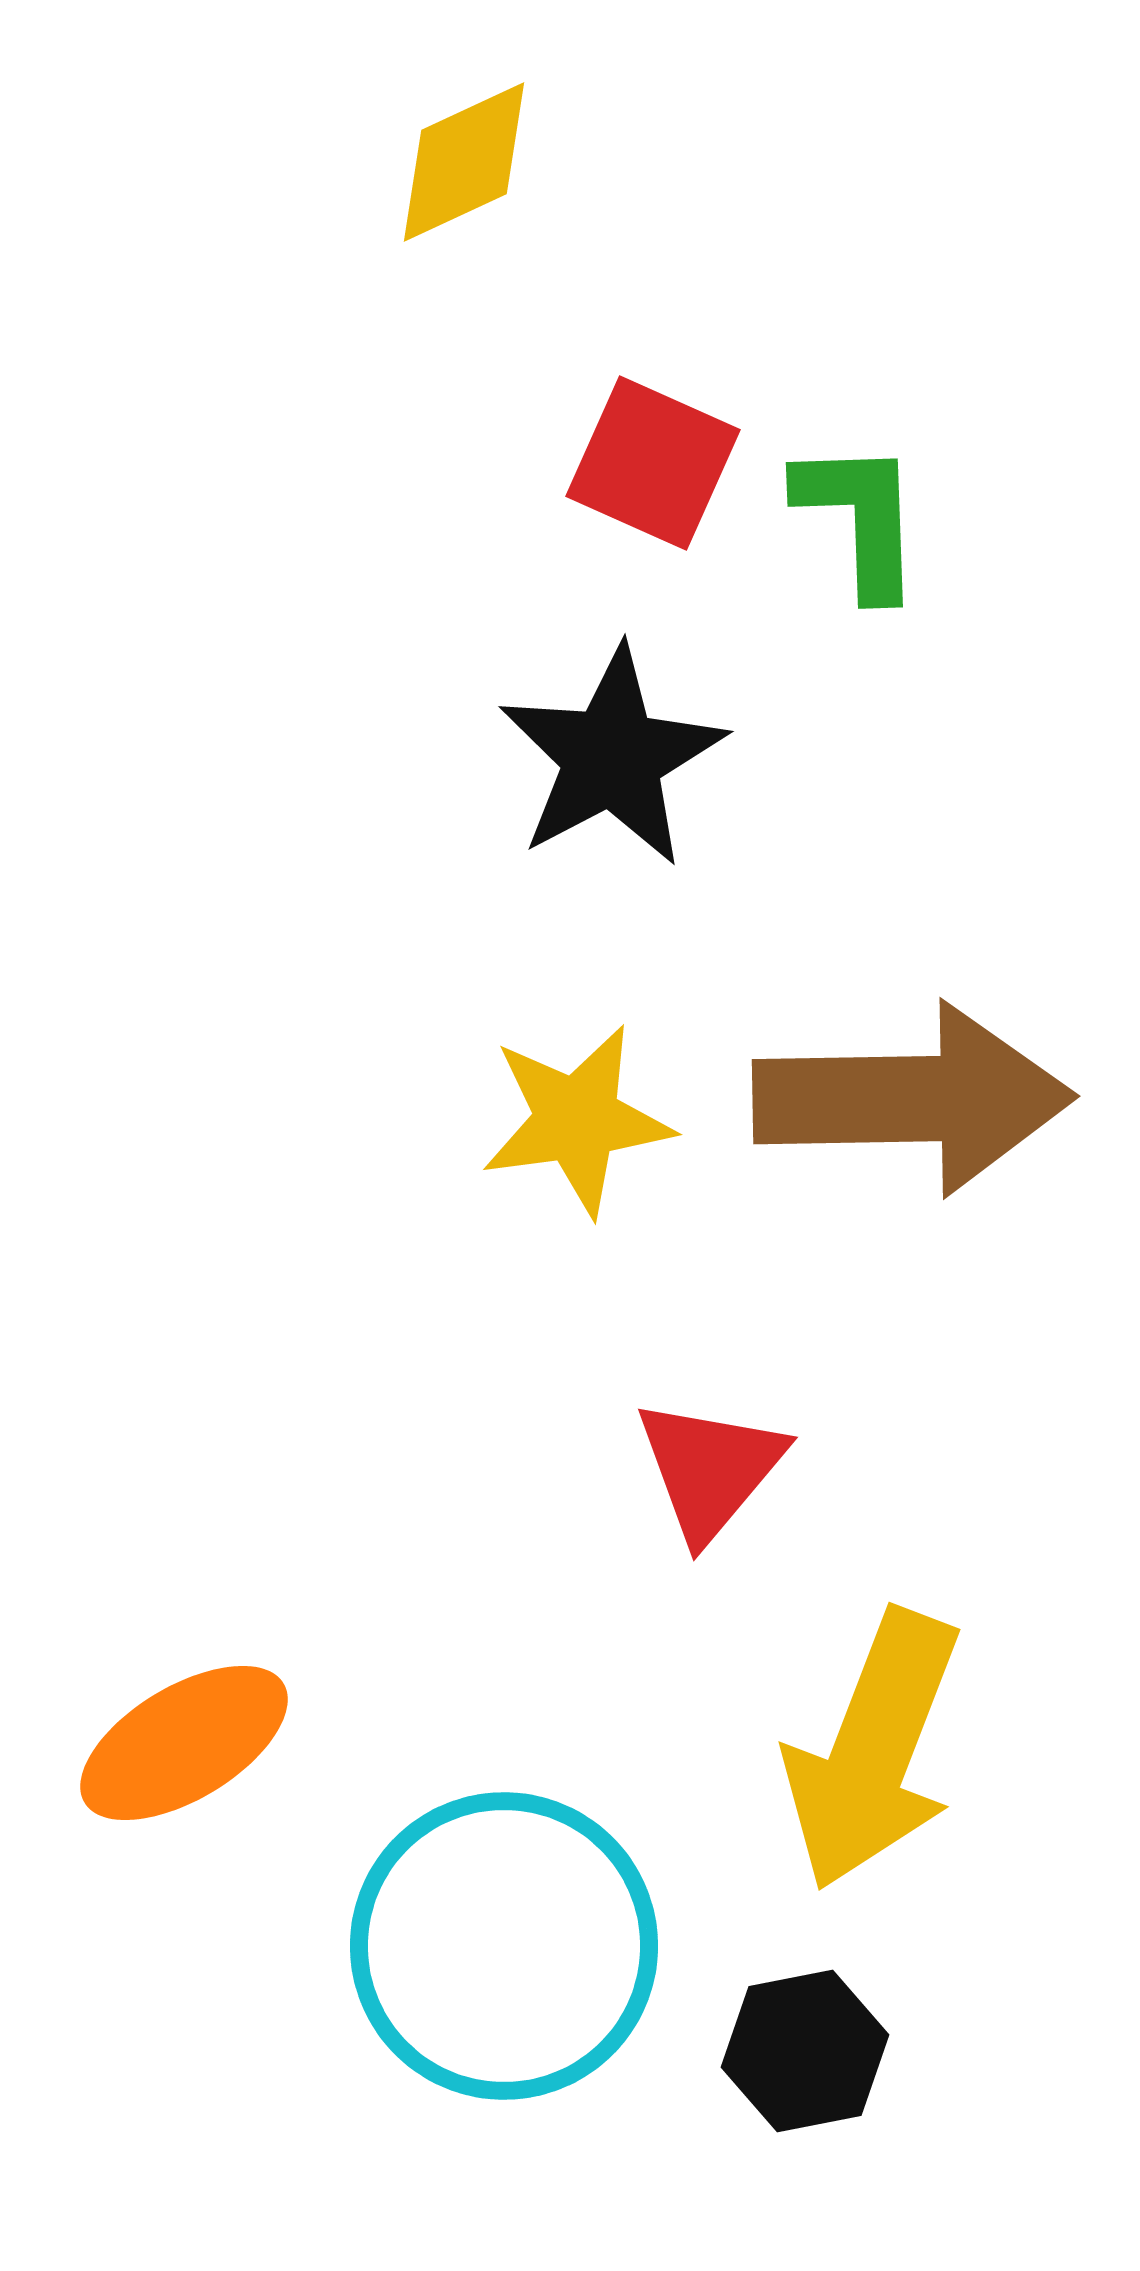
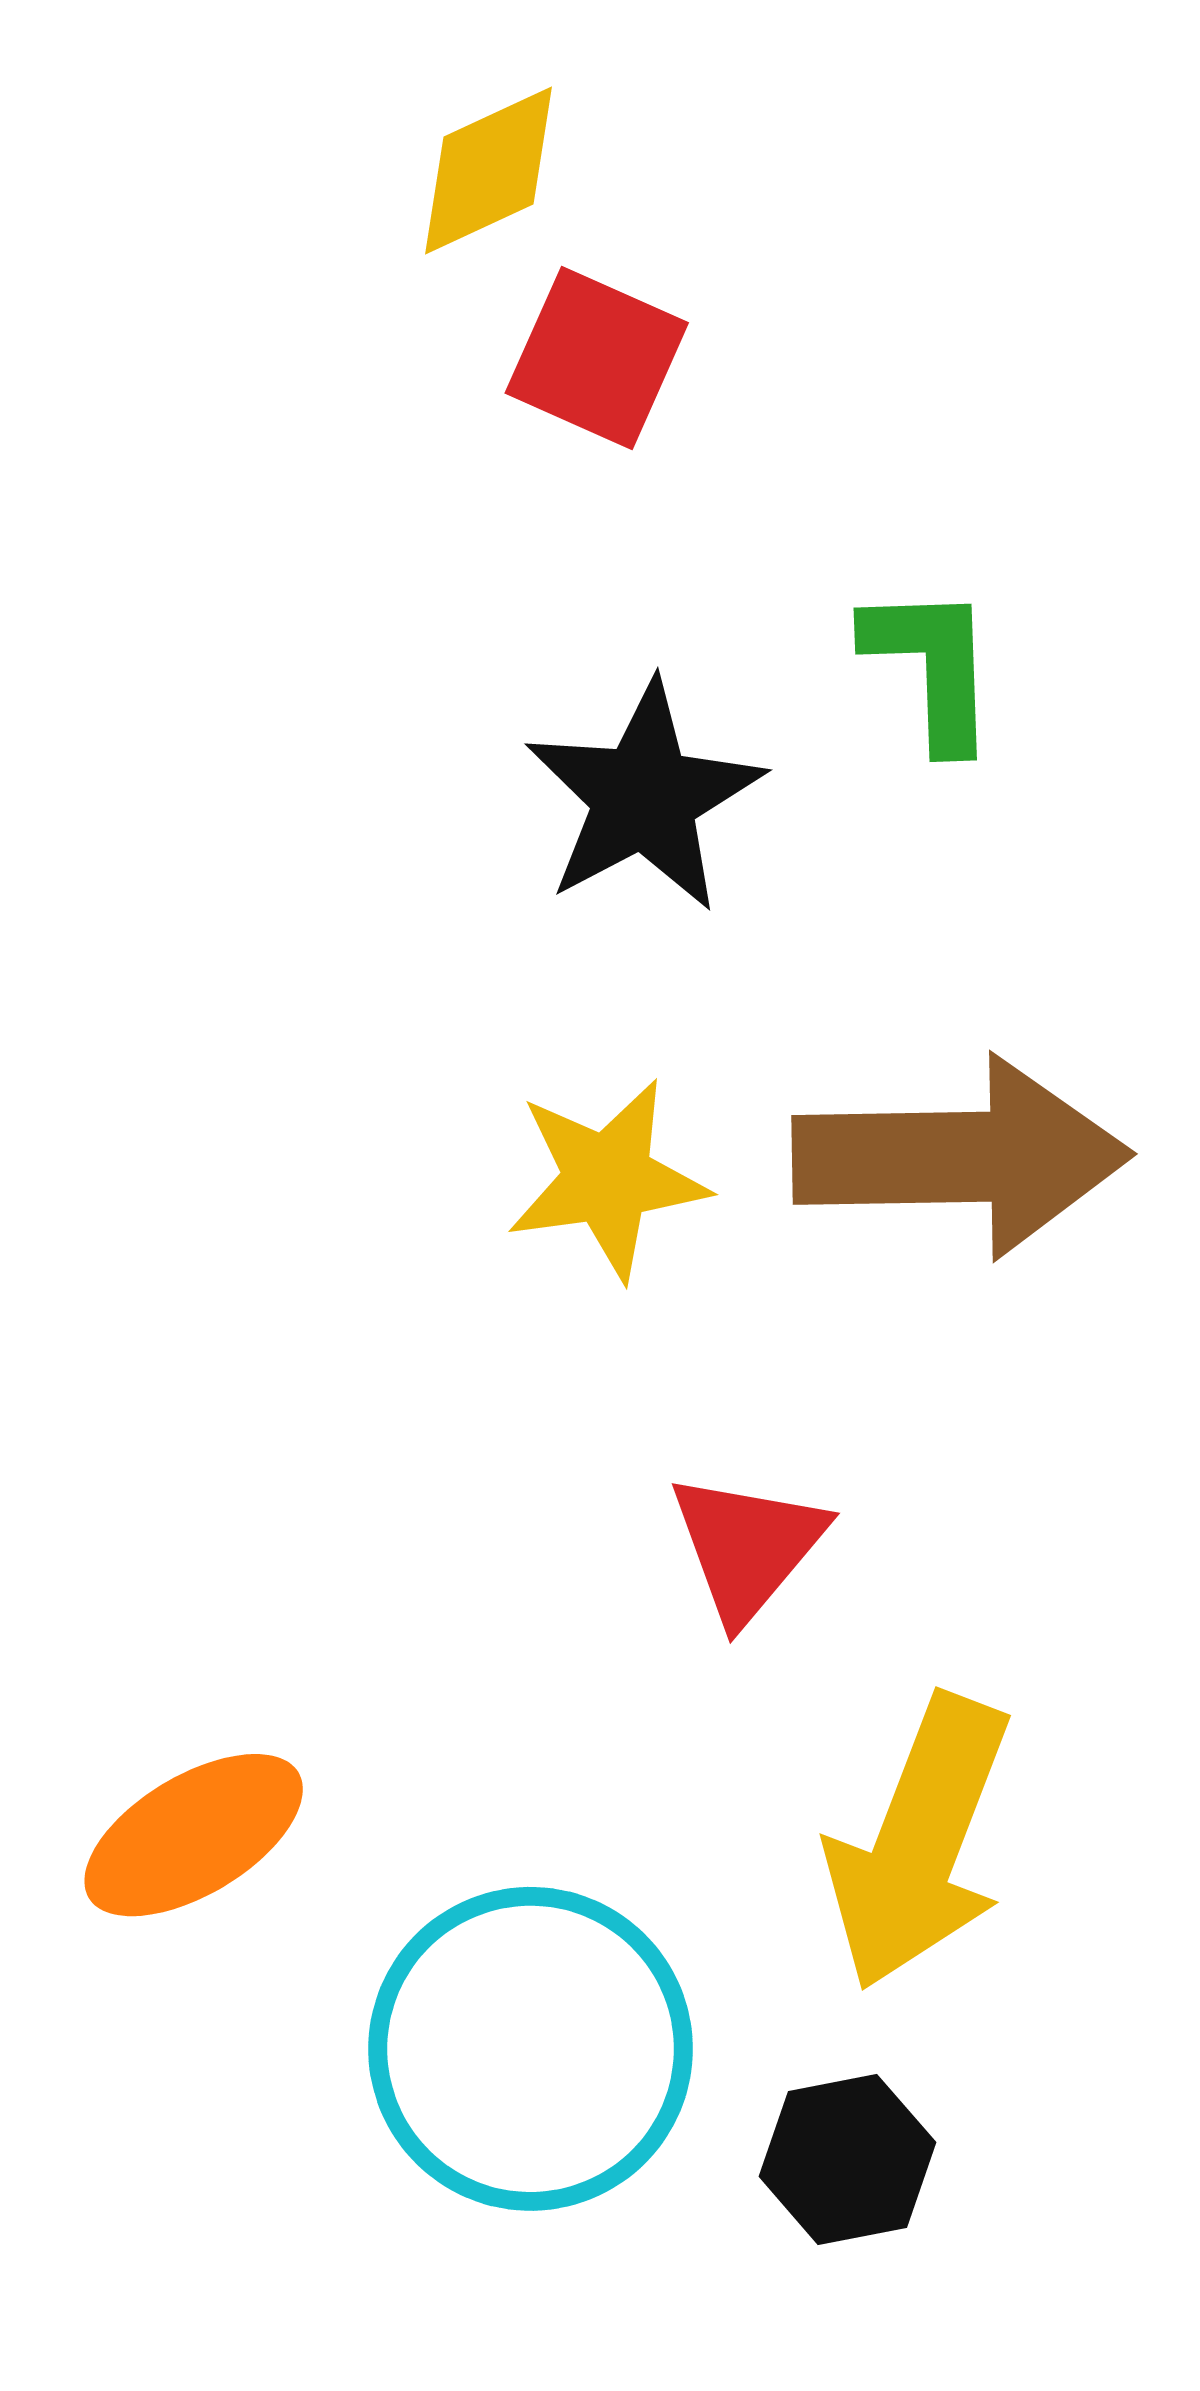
red square: (653, 463) -> (597, 358), moved
green L-shape: (860, 518) -> (932, 666), moved

